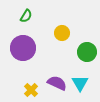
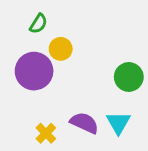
yellow circle: (62, 33) -> (61, 49), moved

